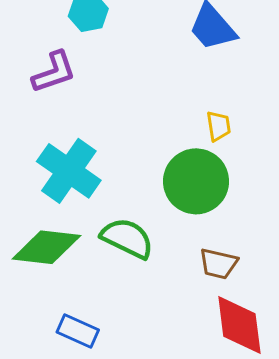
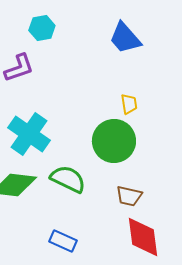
blue rectangle: (78, 331) -> (63, 241), moved

